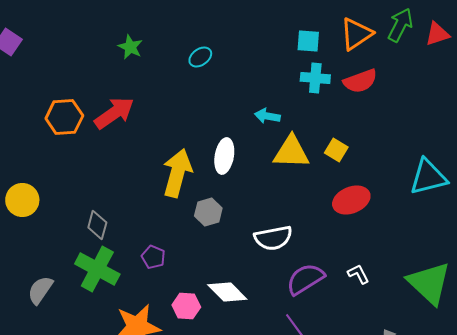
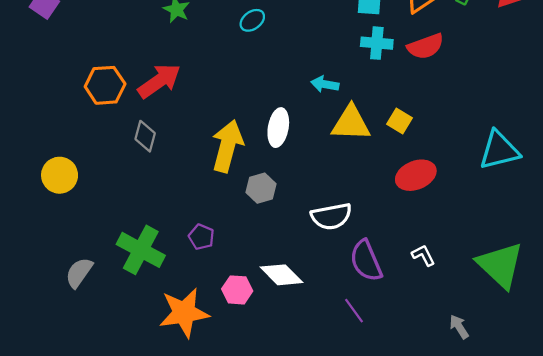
gray diamond: (97, 225) -> (145, 136), moved
purple semicircle: (305, 279) -> (366, 261), turned -81

